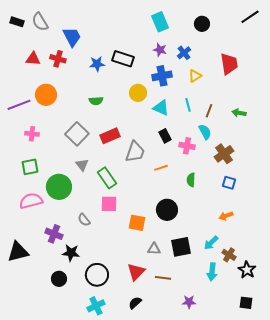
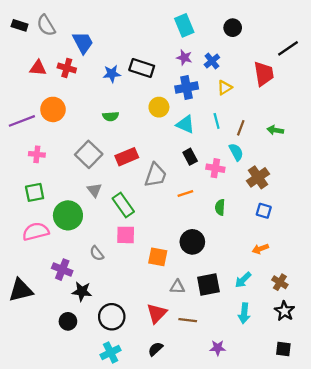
black line: (250, 17) -> (288, 48), moved
brown cross: (229, 255) -> (280, 282), moved

